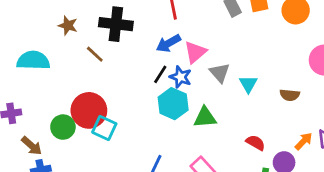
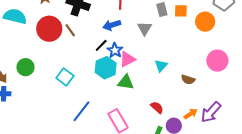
pink triangle: (195, 52) -> (127, 59), moved
brown line: (95, 54) -> (70, 30), moved
gray triangle: (220, 73) -> (145, 28), moved
red circle: (89, 110) -> (49, 29), moved
cyan square: (104, 128) -> (65, 77), moved

